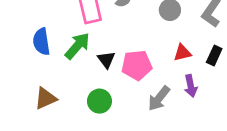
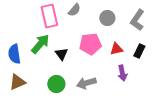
blue semicircle: (41, 42) -> (14, 54), moved
pink pentagon: (137, 65) -> (90, 44), moved
gray arrow: (159, 98) -> (86, 83), moved, turned 36

